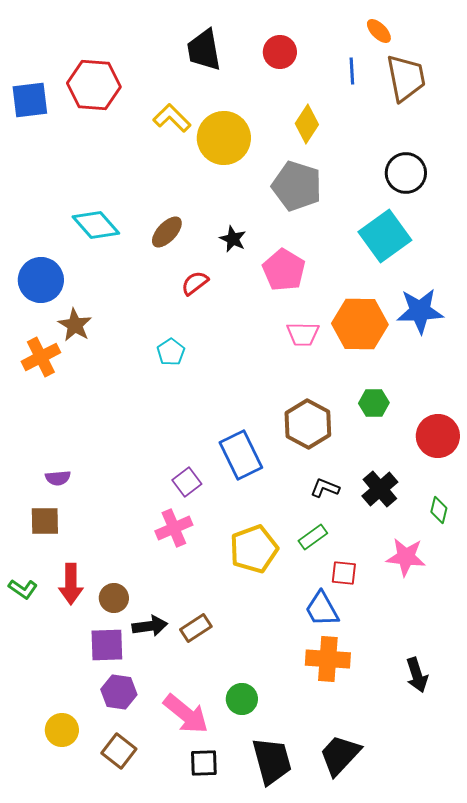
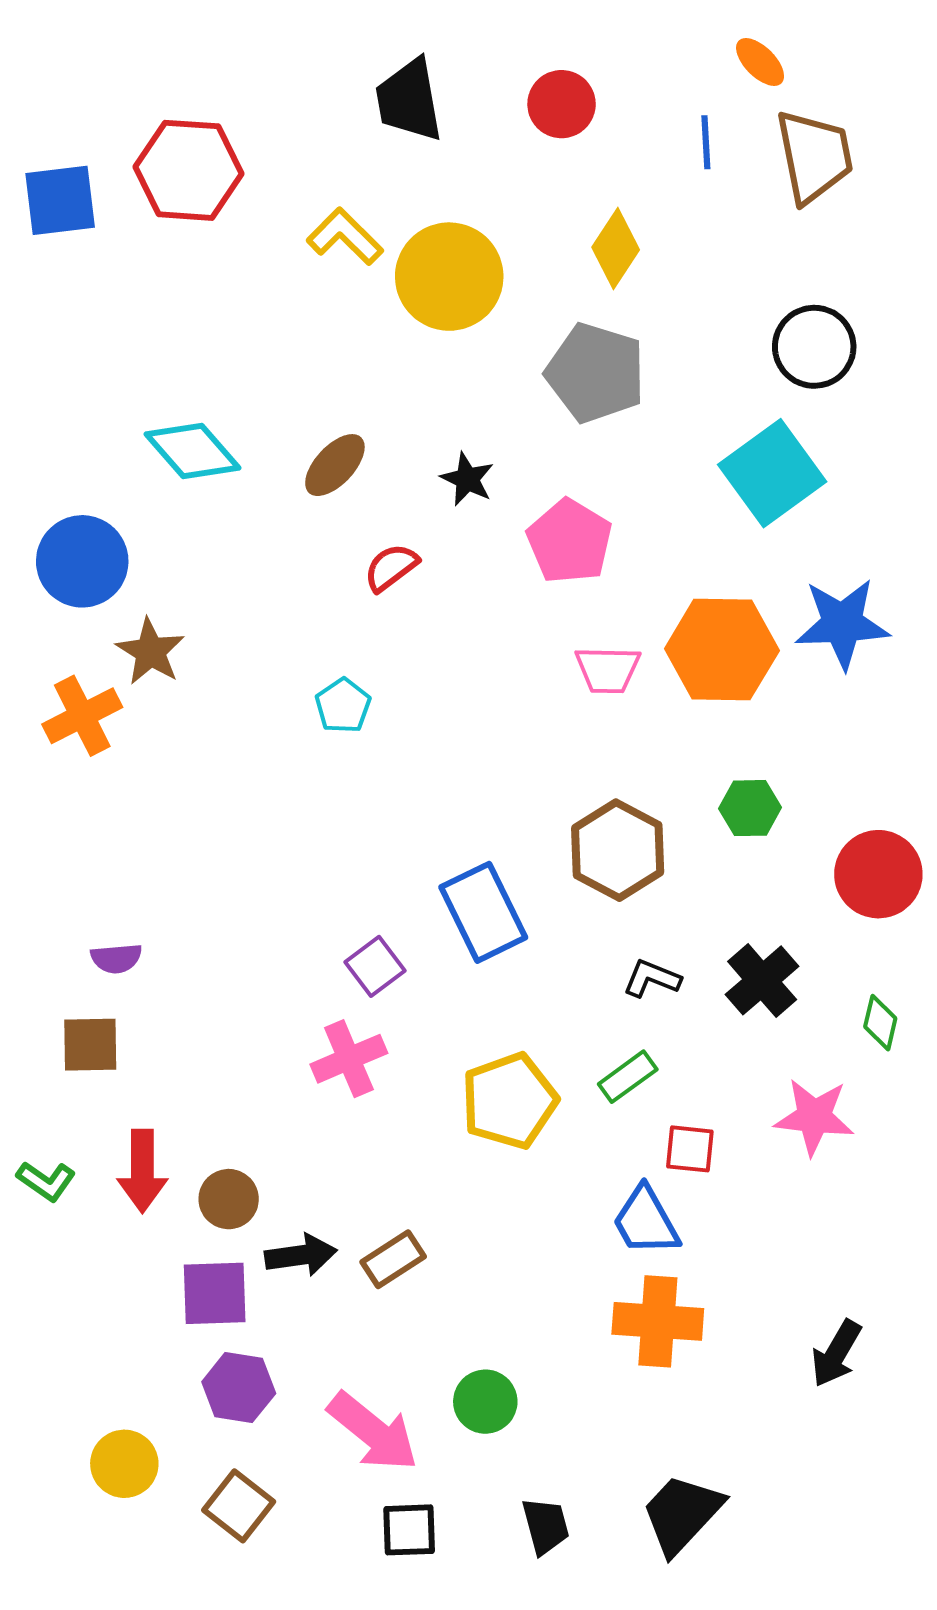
black arrow: (417, 675) -> (836, 1353), turned 48
black trapezoid: (272, 761) -> (545, 1526), size x0.6

